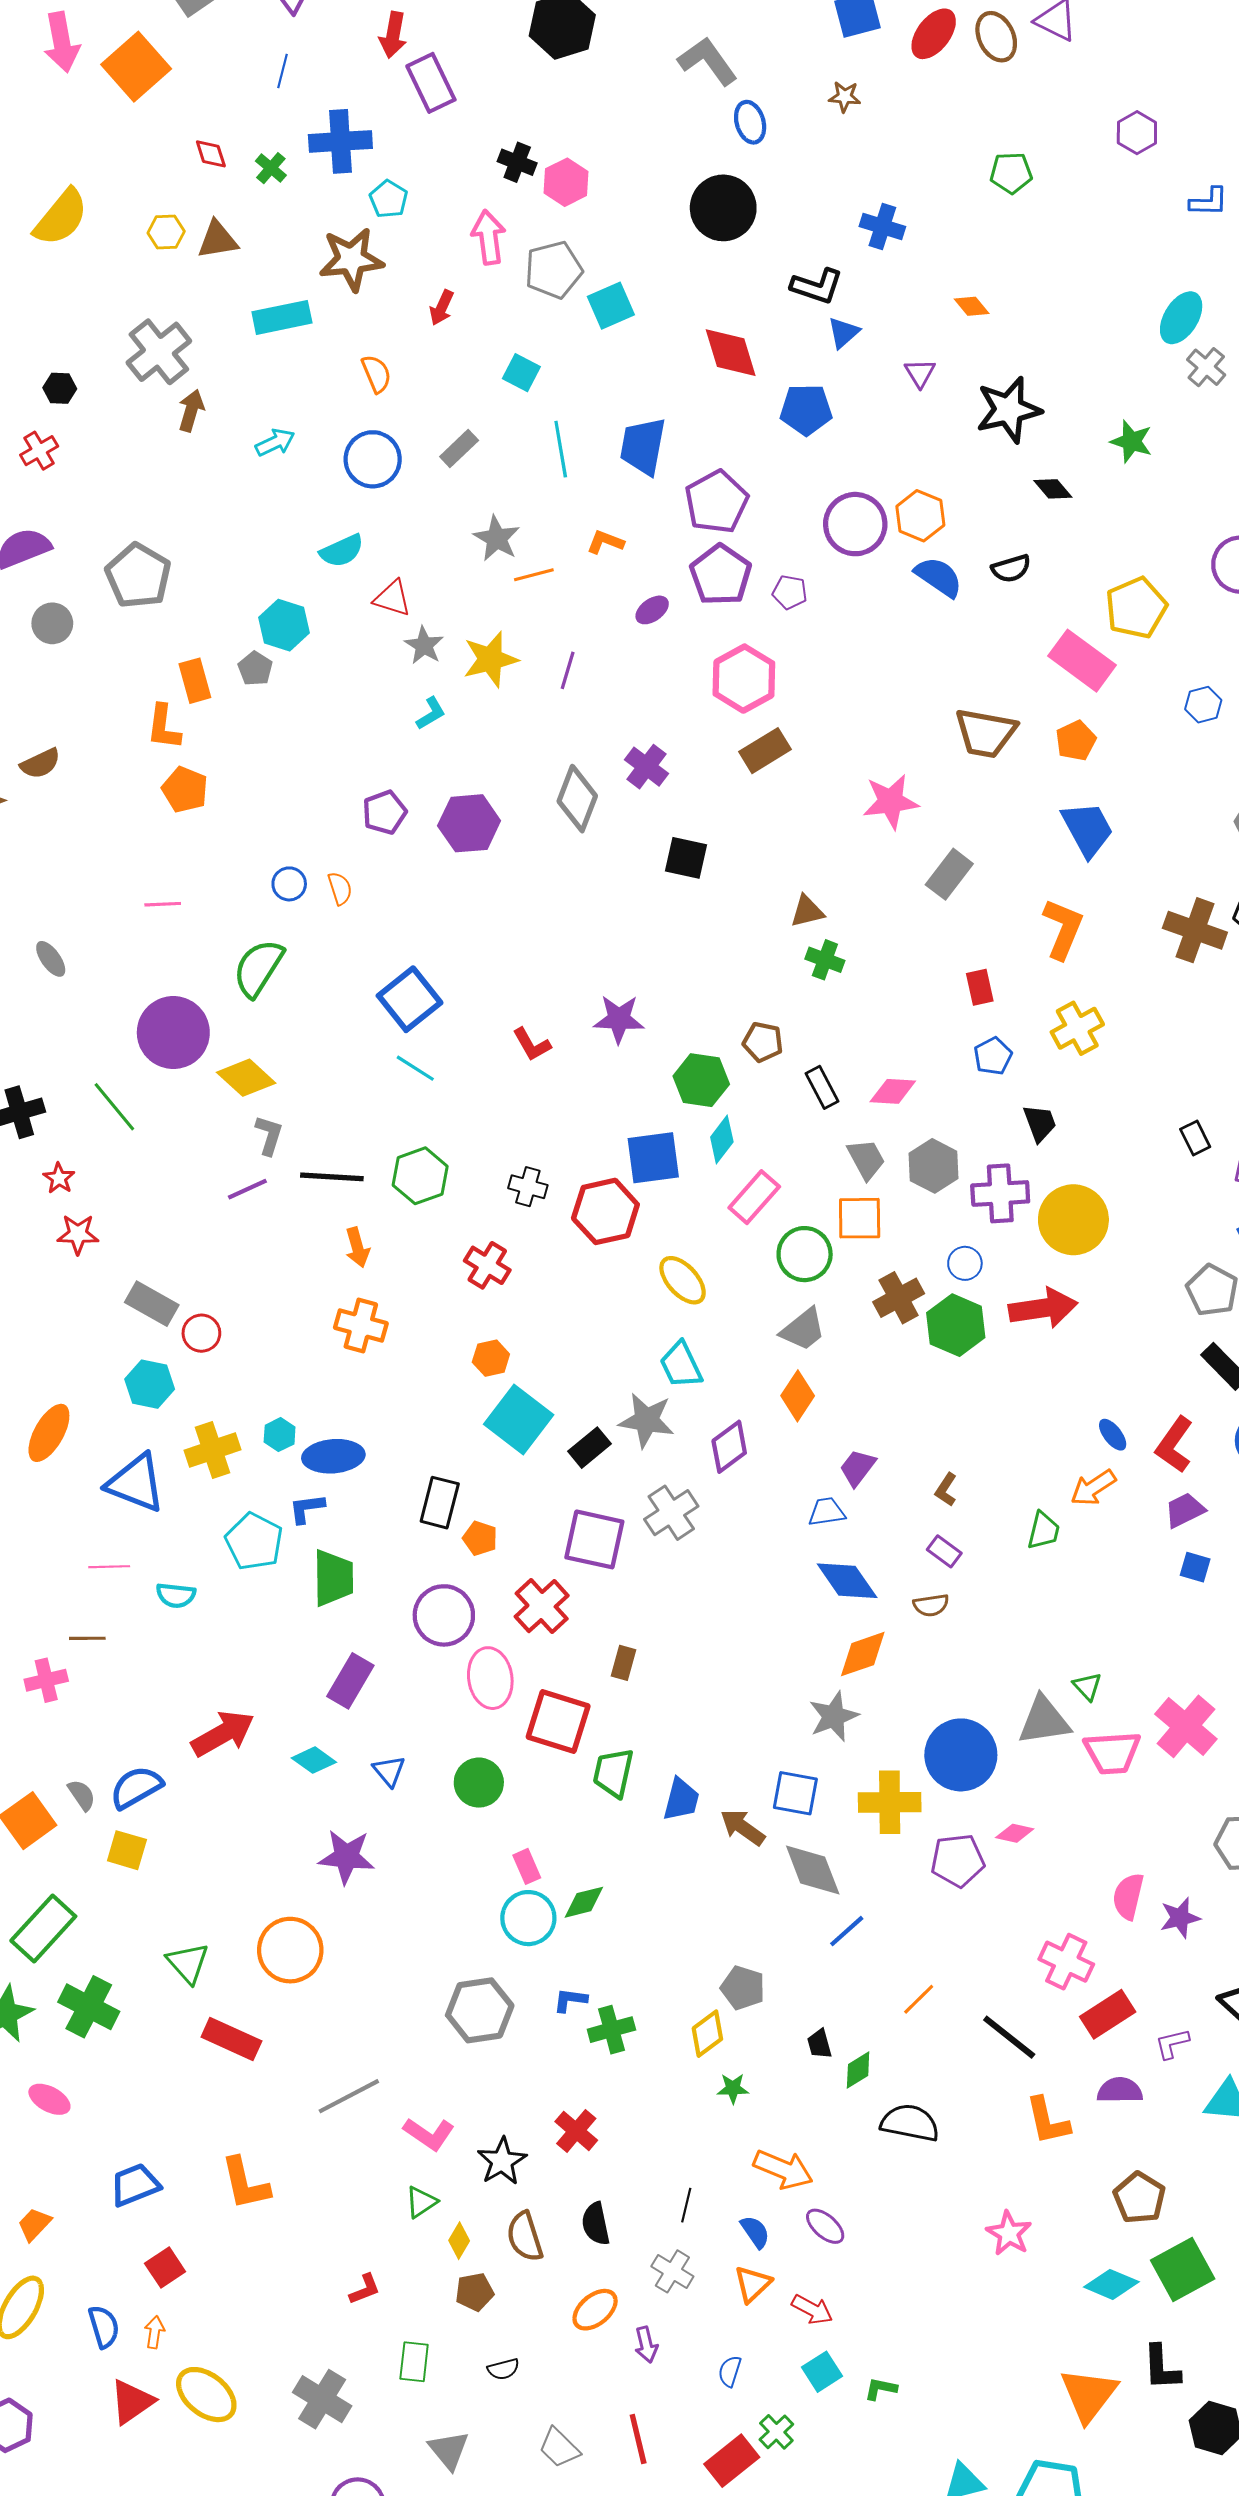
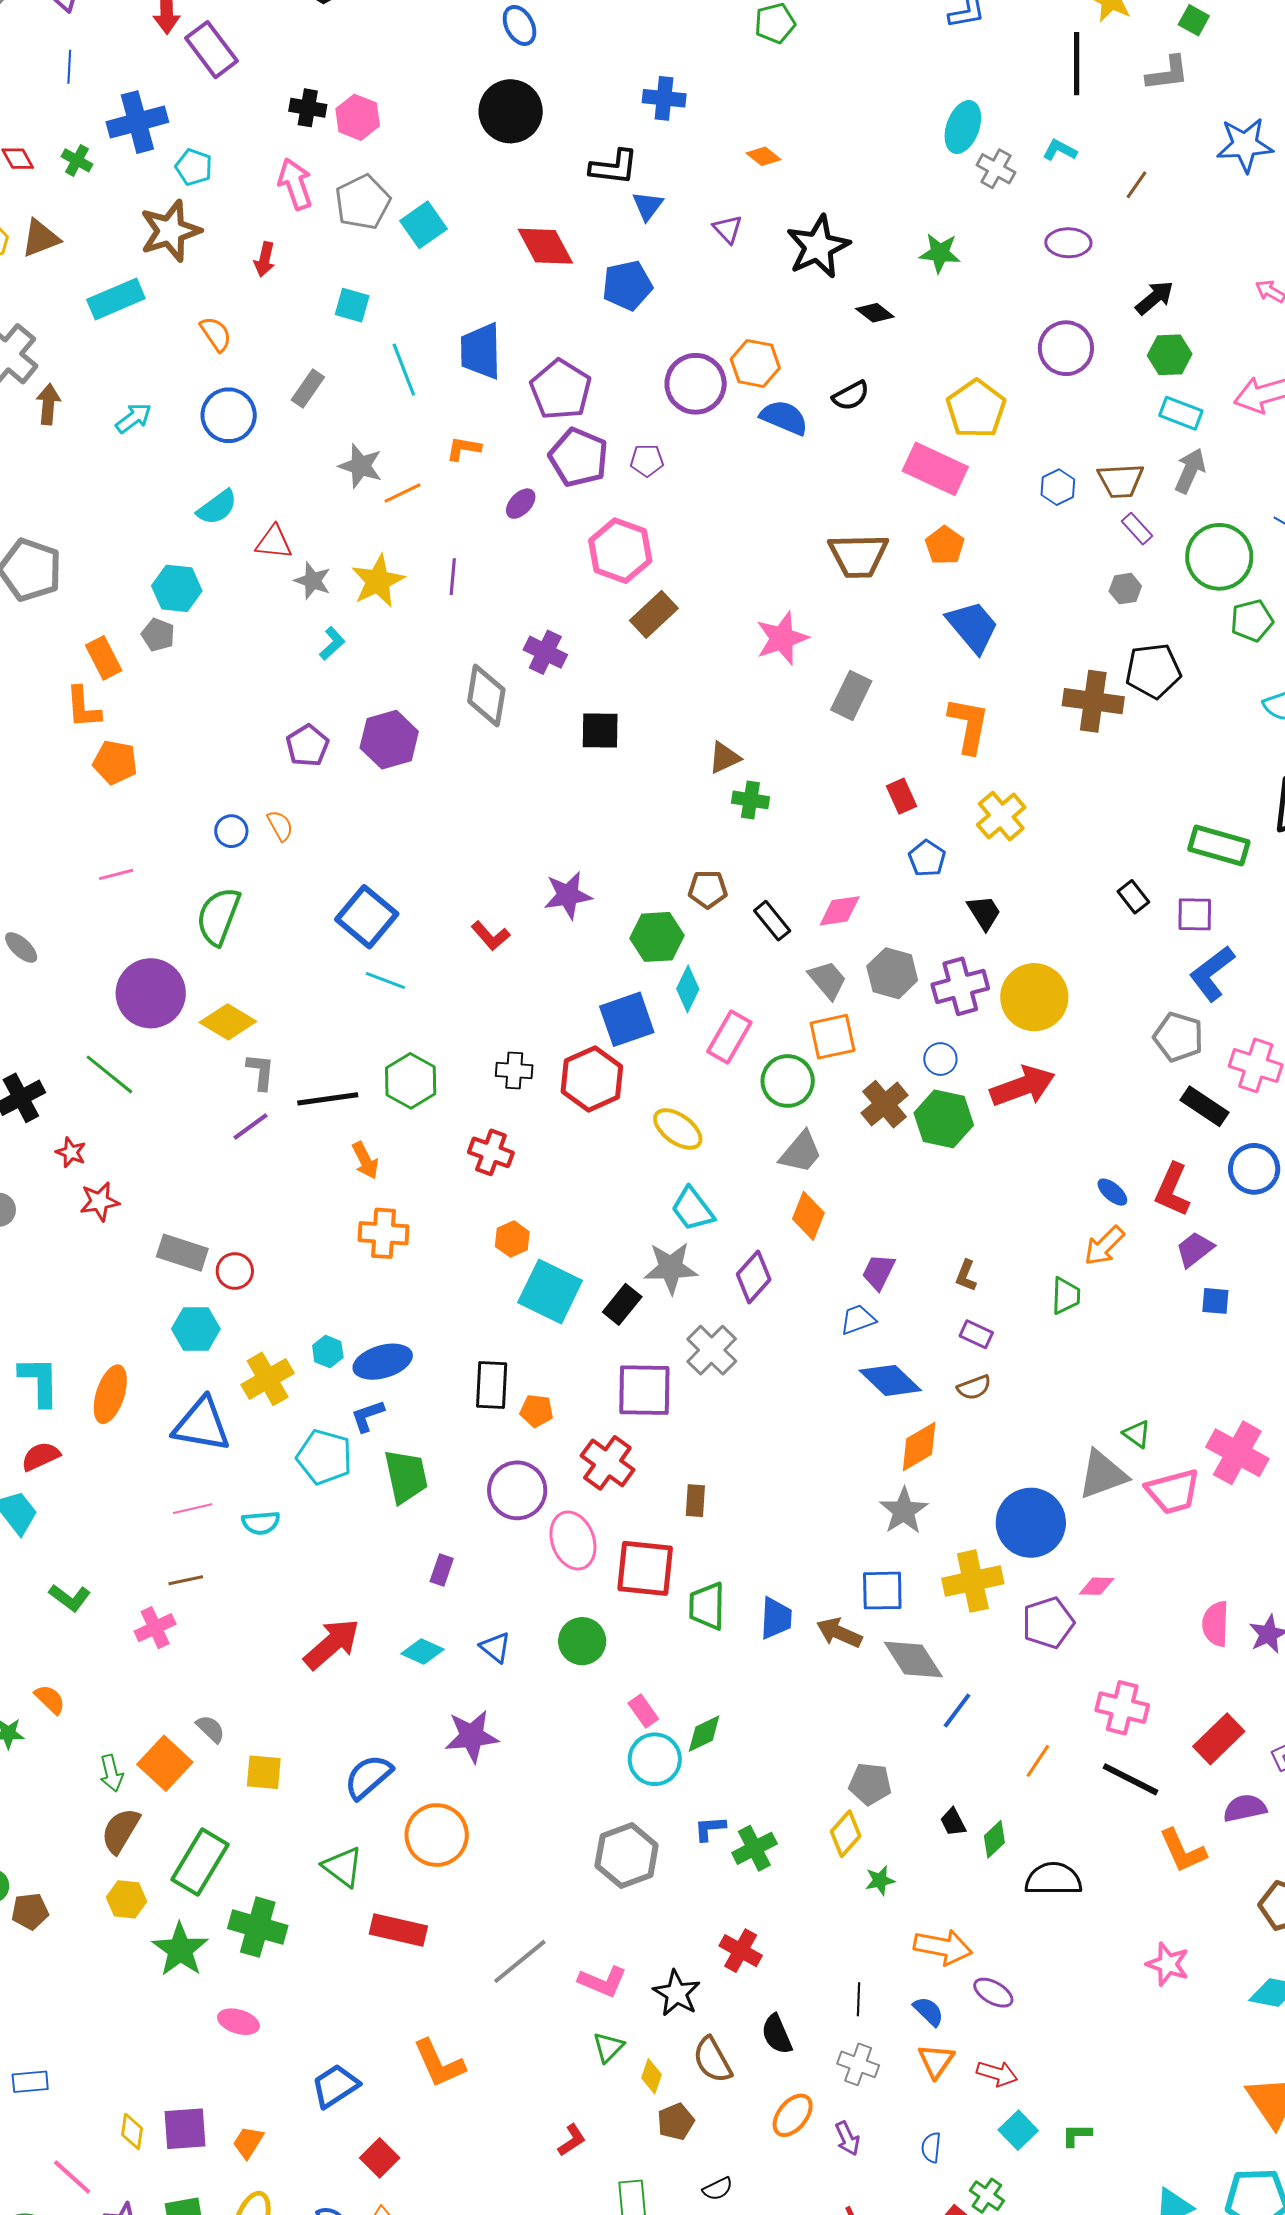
purple rectangle: (350, 1681) -> (442, 1570), size x0.6
blue semicircle: (136, 1787) -> (368, 1777), moved
pink cross: (1066, 1962) -> (1122, 1708), moved

